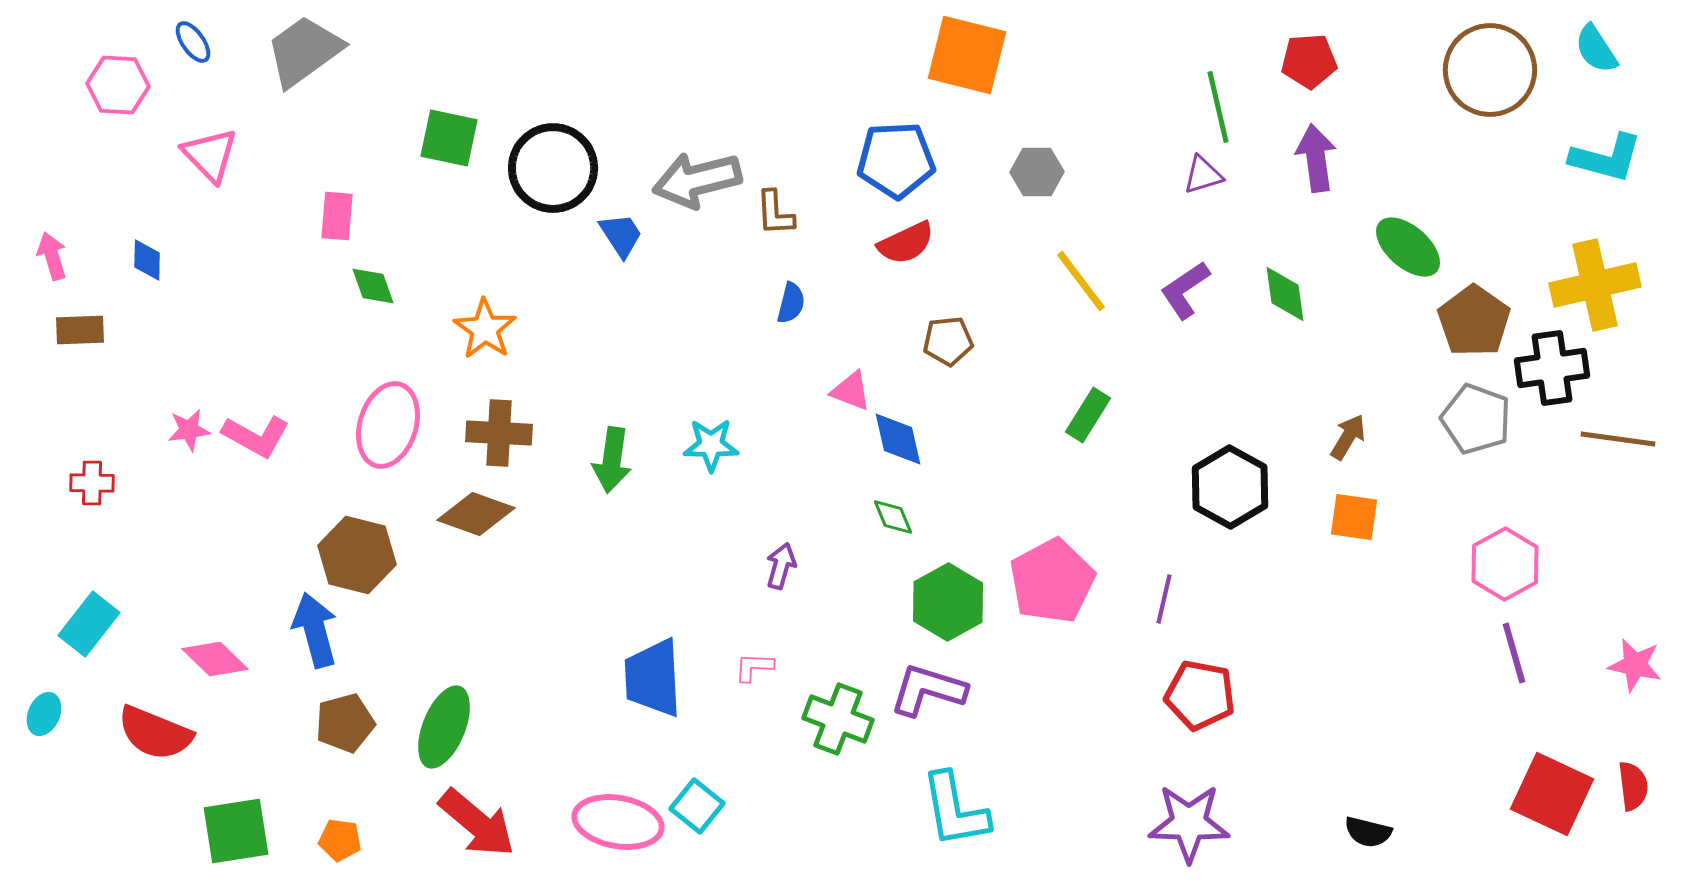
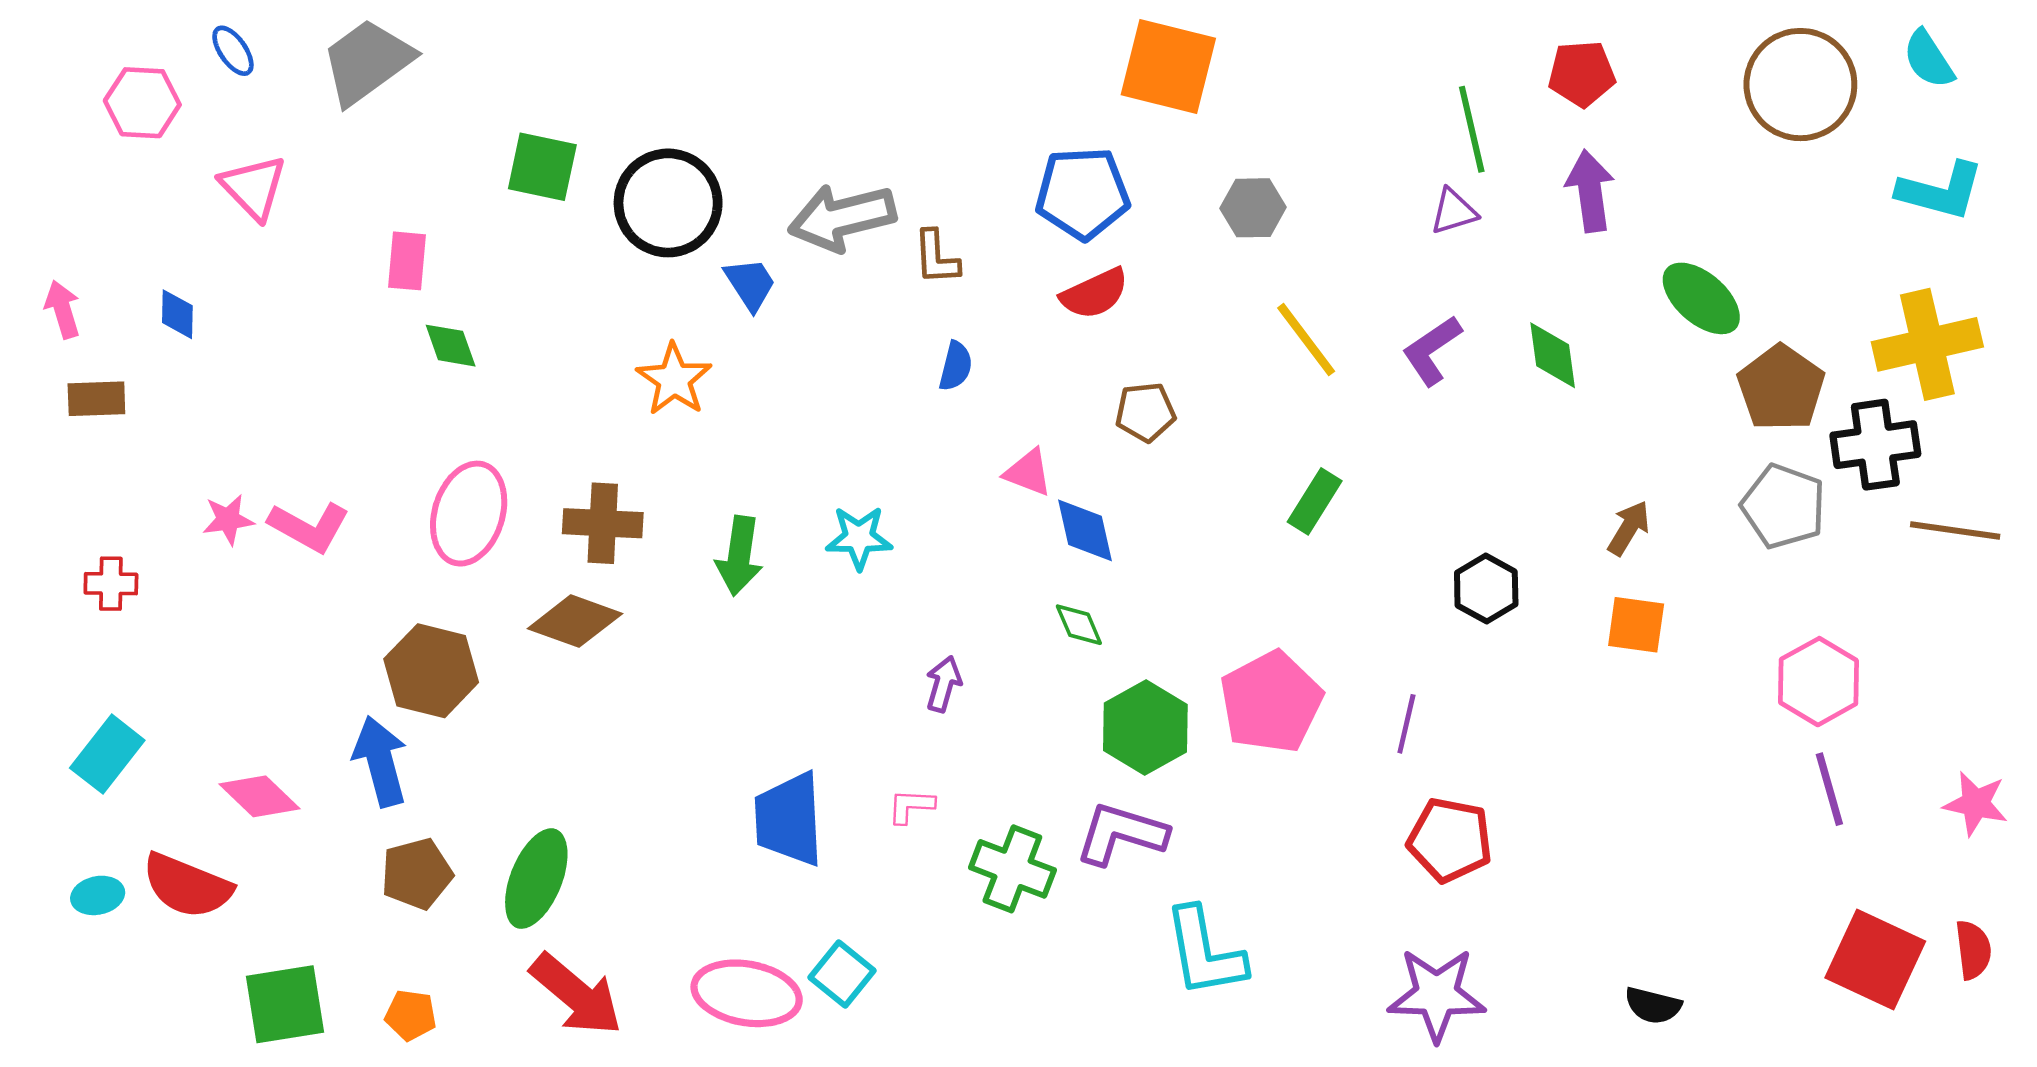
orange star: (485, 329) -> (674, 379), moved
black hexagon: (1230, 487) -> (1486, 588), size x0.7
cyan ellipse: (44, 714) -> (98, 895), moved, turned 54
cyan L-shape: (955, 810) -> (1205, 952), moved

